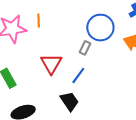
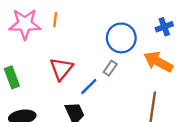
gray rectangle: (85, 48) -> (110, 68), moved

